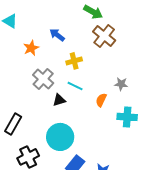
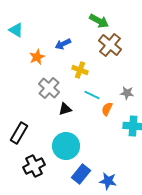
blue arrow: (57, 35) -> (63, 44), turned -63
yellow cross: (74, 61) -> (80, 70), turned 35
cyan line: (75, 86) -> (92, 95), moved

